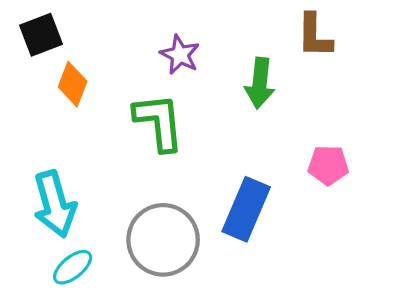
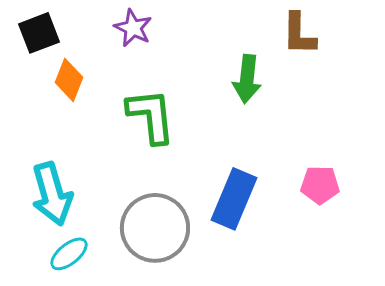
purple star: (180, 55) -> (133, 28), moved
pink pentagon: (328, 165) -> (320, 185), moved

